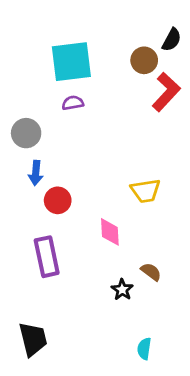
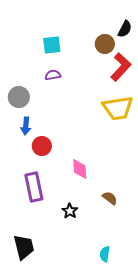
cyan square: (71, 62) -> (52, 45), size x0.6
yellow trapezoid: (146, 191) -> (118, 108), moved, size x1.4
black star: (122, 290) -> (70, 211), moved

